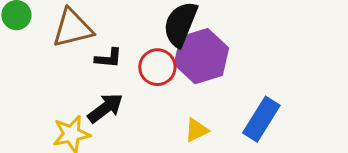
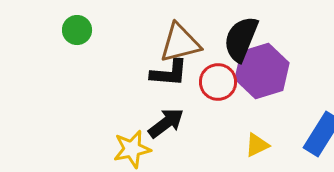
brown triangle: (72, 28) -> (180, 43), moved
black L-shape: (108, 58) -> (169, 73), size x1.4

